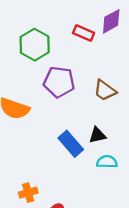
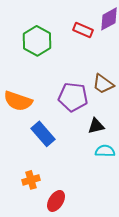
purple pentagon: (59, 82) -> (73, 97), moved
blue rectangle: (71, 144) -> (43, 134), moved

